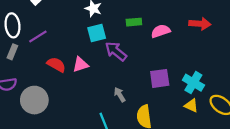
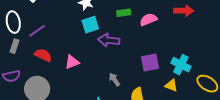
purple arrow: (116, 51) -> (109, 40), turned -30
red semicircle: (56, 65) -> (43, 55), moved
pink triangle: (81, 65) -> (72, 62), moved
yellow triangle: (191, 106) -> (171, 85), moved

